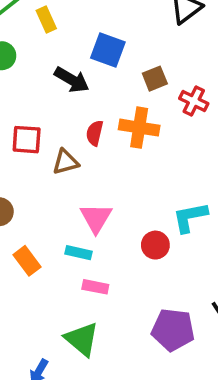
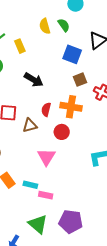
blue square: (108, 50) -> (72, 54), moved
red circle: (155, 245) -> (62, 132), moved
cyan rectangle: (78, 253) -> (30, 185), moved
purple pentagon: (173, 330) -> (71, 221), moved

